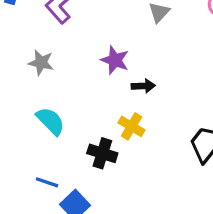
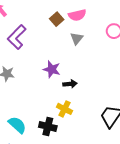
cyan semicircle: (50, 121) -> (17, 125), moved

